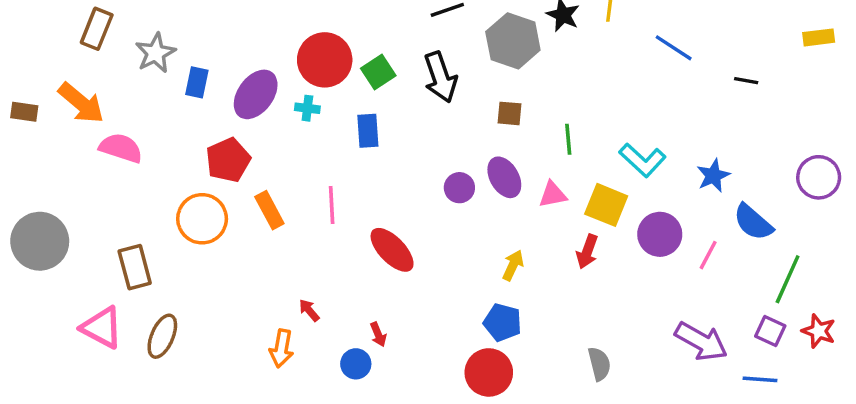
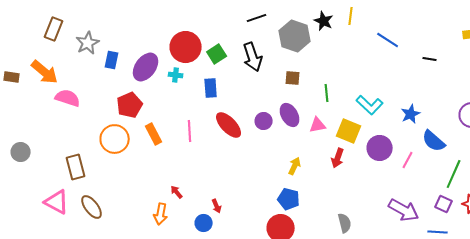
gray circle: (40, 241) -> (21, 152), size x0.6
red ellipse: (392, 250) -> (229, 125), moved
brown ellipse: (162, 336) -> (92, 207), turned -60

